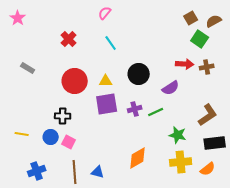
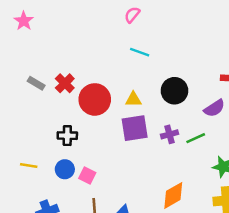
red cross: (69, 39) -> (65, 83), moved
cyan line: (111, 43) -> (140, 52), turned -35
black cross: (63, 116) -> (67, 136), moved

